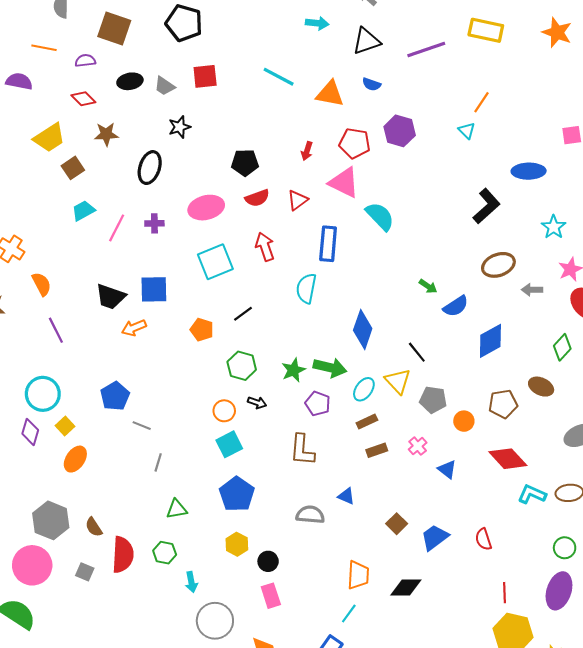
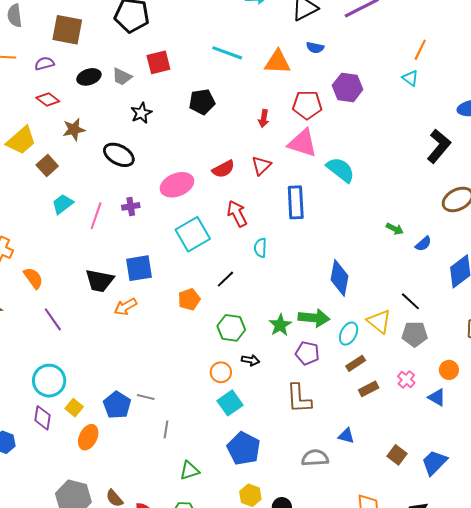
black pentagon: (245, 163) -> (202, 102), moved
black ellipse: (150, 168) -> (119, 155), turned -72
cyan semicircle: (306, 288) -> (260, 248), moved, size x0.7
blue semicircle: (456, 306) -> (423, 244), size x0.7
orange pentagon: (202, 330) -> (189, 299), turned -30
black line: (417, 352) -> (410, 301), moved
blue pentagon: (115, 396) -> (117, 405), moved
orange circle: (464, 421) -> (449, 370), moved

